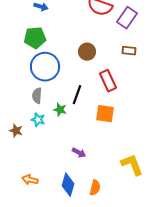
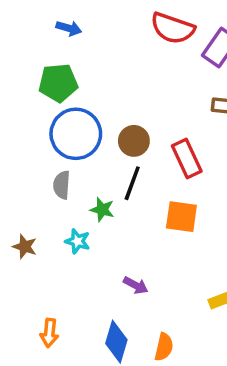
brown circle: (87, 52) -> (134, 141), moved
cyan star: (38, 120) -> (78, 241), moved
orange arrow: (30, 180) -> (49, 333), turned -98

